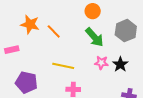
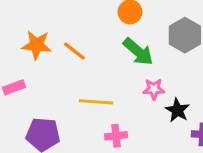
black star: (120, 64) -> (177, 110), moved

